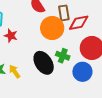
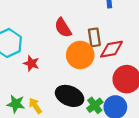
green cross: (63, 56) -> (95, 105), moved, turned 32
black ellipse: (44, 63) -> (70, 96), turned -35

